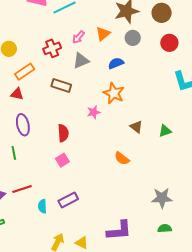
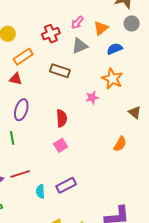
orange triangle: (103, 34) -> (101, 28), moved
purple ellipse: (23, 125) -> (21, 110), turned 30
orange semicircle: (122, 158) -> (120, 144), turned -98

